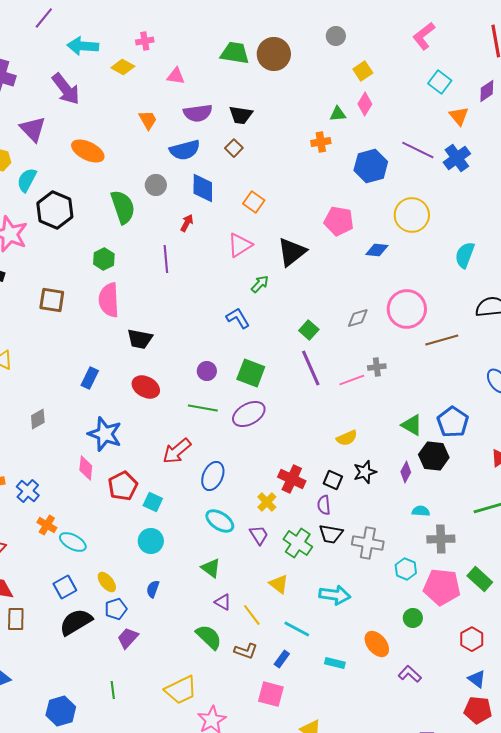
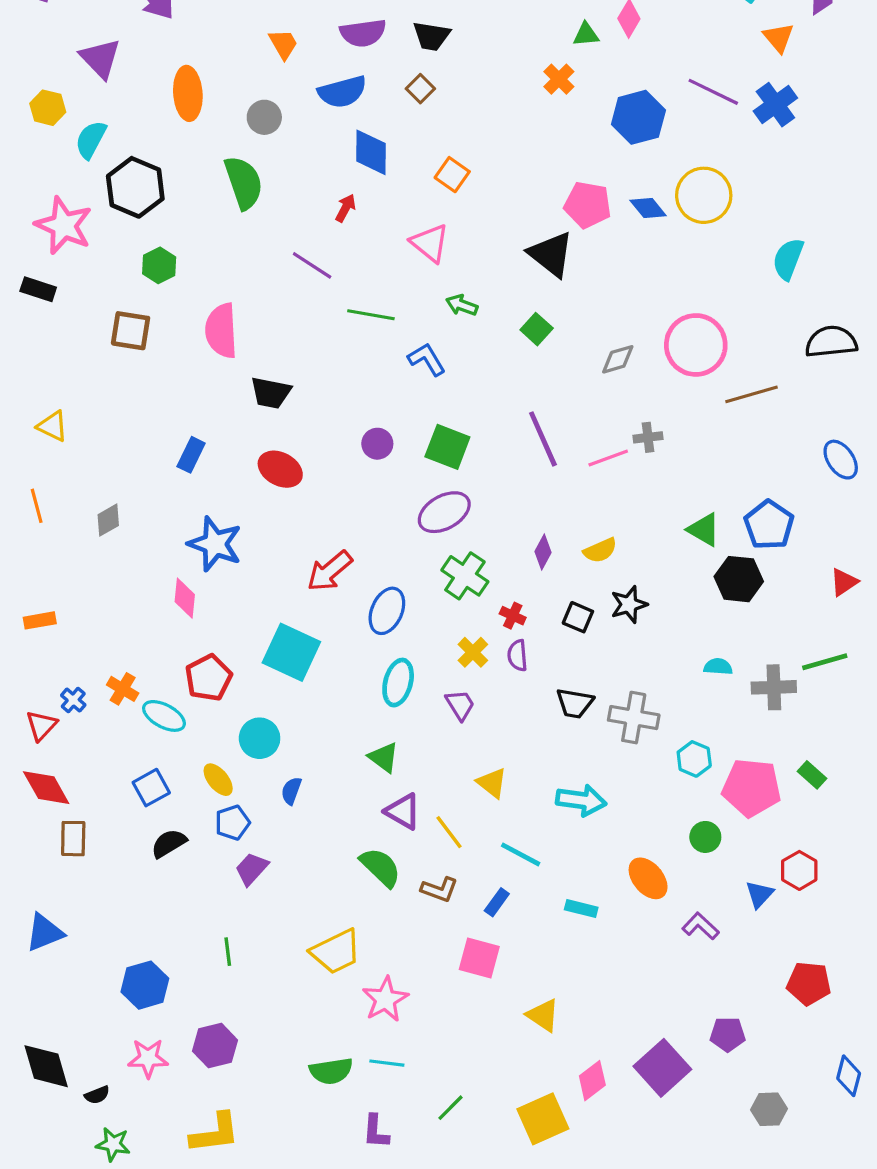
orange cross: (321, 142) -> (559, 79), turned -36
orange ellipse: (88, 151) -> (188, 93), turned 60
gray circle: (156, 185) -> (264, 117), moved
pink triangle: (240, 245) -> (430, 243), turned -48
blue diamond: (377, 250) -> (648, 208), moved, turned 45
black triangle: (292, 252) -> (551, 254), moved, turned -44
green hexagon: (104, 259) -> (159, 265), moved
purple line: (166, 259) -> (312, 265), turned -52
green arrow: (260, 284) -> (462, 305), turned -114
green square: (309, 330) -> (537, 329), moved
green line: (203, 408) -> (371, 315), moved
purple diamond: (406, 472) -> (543, 552), moved
red cross: (292, 479) -> (513, 616), size x0.6
red pentagon: (123, 486) -> (209, 678), moved
blue cross: (28, 491) -> (73, 700), moved, size x0.7
cyan square: (153, 502) -> (291, 652), size x1.8
purple semicircle: (324, 505) -> (517, 655), moved
cyan ellipse: (220, 521) -> (398, 683), turned 72
gray cross: (441, 539) -> (774, 687), moved
cyan circle: (151, 541) -> (260, 738), moved
green cross: (298, 543) -> (465, 576), moved
green rectangle: (480, 579) -> (812, 775), size x0.7
purple triangle: (223, 602) -> (403, 811), size x1.4
black semicircle: (76, 622) -> (169, 843), size x0.7
blue triangle: (477, 679) -> (759, 894), moved, turned 36

